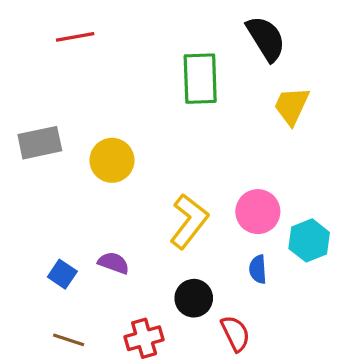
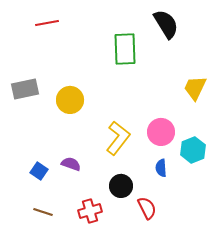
yellow trapezoid: (292, 106) -> (195, 88), moved

